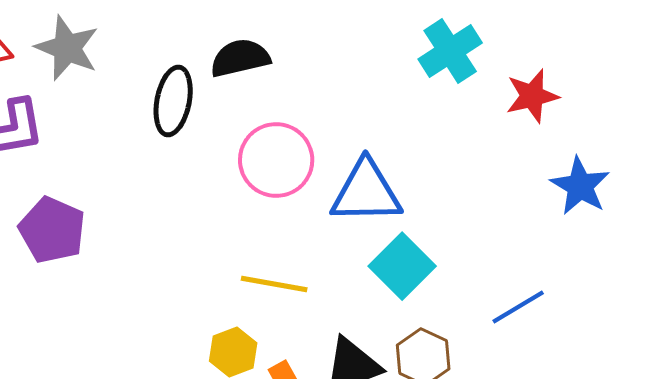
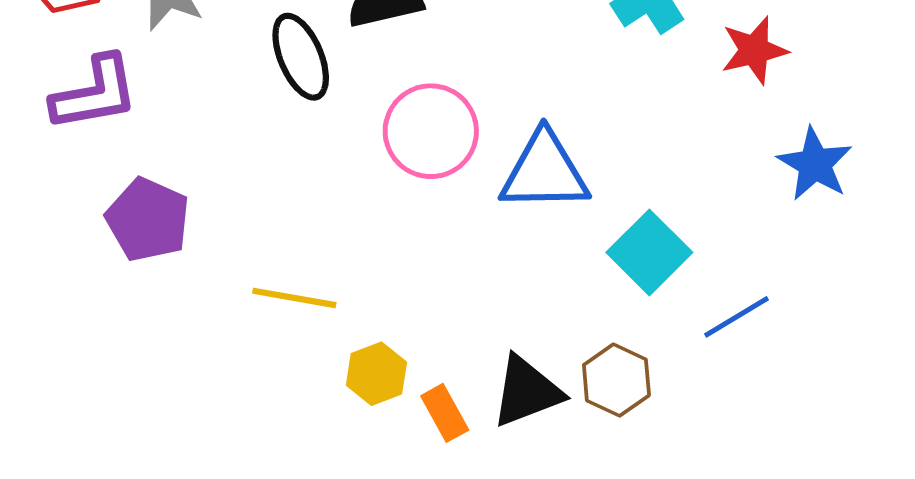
black ellipse: (173, 101) -> (301, 57), turned -34
cyan square: (402, 266) -> (649, 252), moved
yellow line: (274, 284) -> (294, 298), moved

